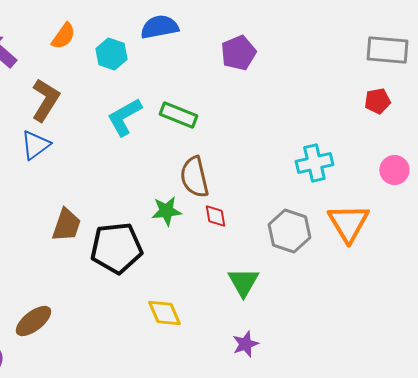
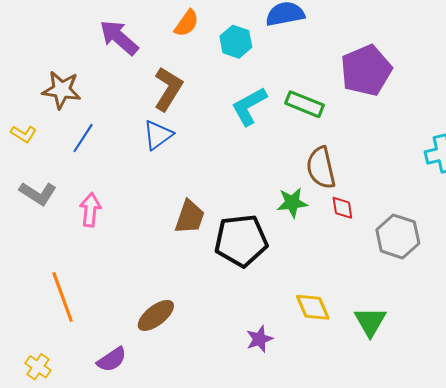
purple pentagon: (238, 53) -> (366, 70), moved, size x1.4
gray hexagon: (289, 231) -> (398, 236), moved
green triangle: (243, 282) -> (370, 322), moved
yellow diamond: (164, 313) -> (313, 307), moved
purple star: (245, 344) -> (259, 339), moved

